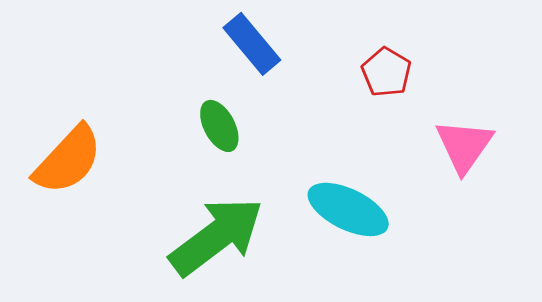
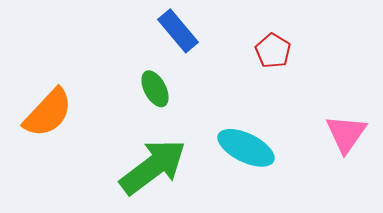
pink triangle: (464, 146) -> (346, 134), moved

